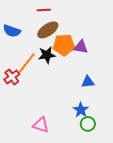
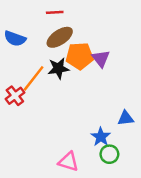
purple triangle: (81, 47) -> (101, 58), turned 42
blue triangle: (88, 82) -> (126, 118), moved
pink triangle: (41, 125) -> (68, 162), moved

